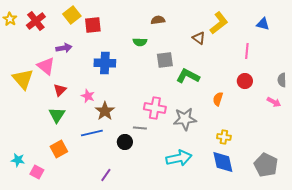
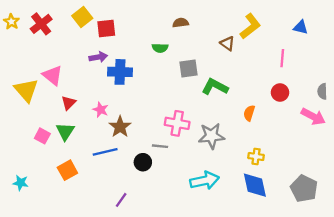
purple arrow: (64, 48) -> (98, 57), moved
pink arrow: (274, 102) -> (313, 117), size x1.5
pink square: (37, 172) -> (42, 136), moved

